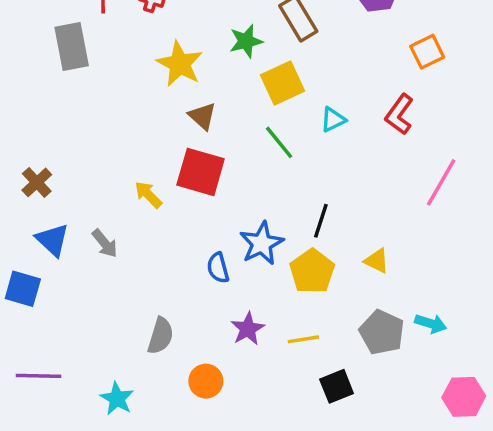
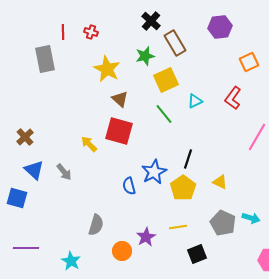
purple star: (248, 329) -> (146, 237), moved

